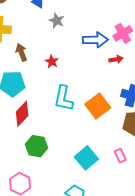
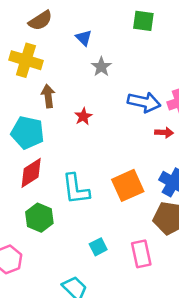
cyan L-shape: (64, 98) -> (76, 189), moved, turned -32
pink rectangle: (120, 156) -> (141, 254), size x1.5
cyan square: (86, 158) -> (98, 247), size x0.6

